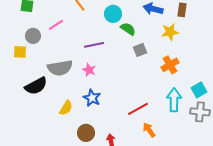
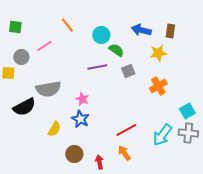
purple line: (94, 45) -> (97, 67), moved
pink star: (89, 70) -> (82, 99), moved
cyan arrow: (174, 100) -> (162, 135), moved, turned -145
orange arrow: (149, 130) -> (124, 153), moved

